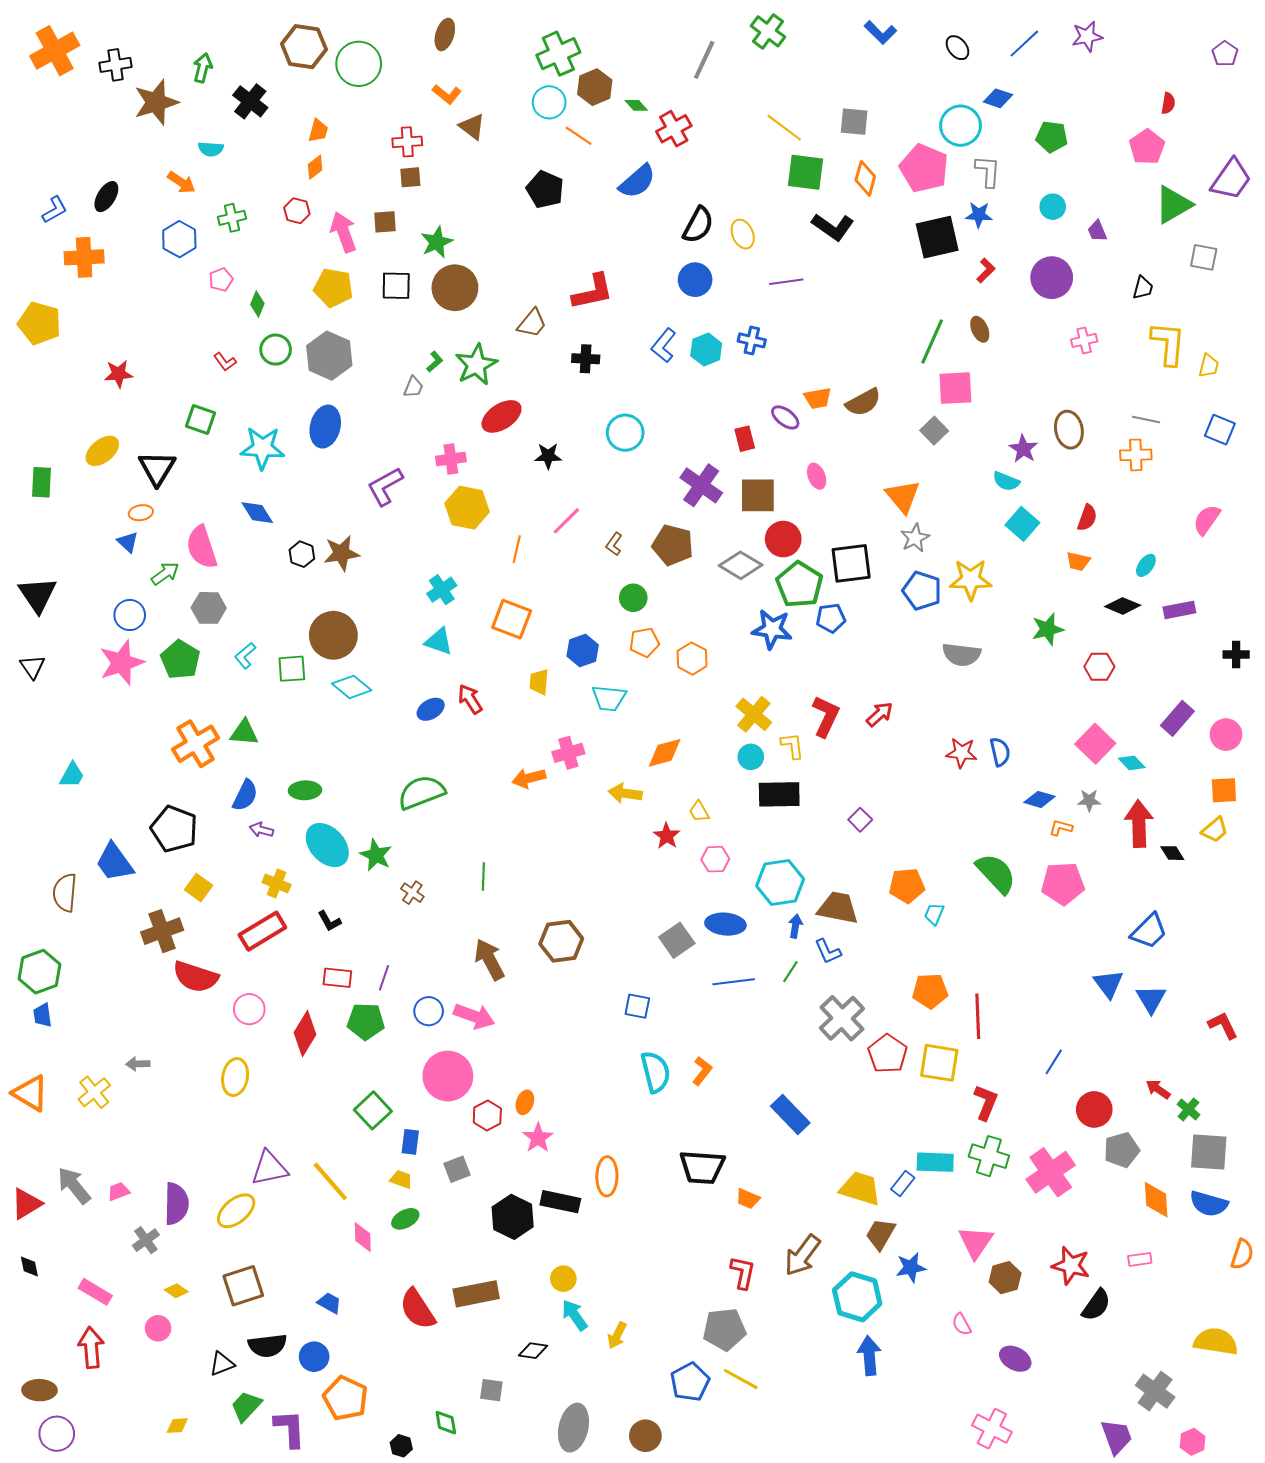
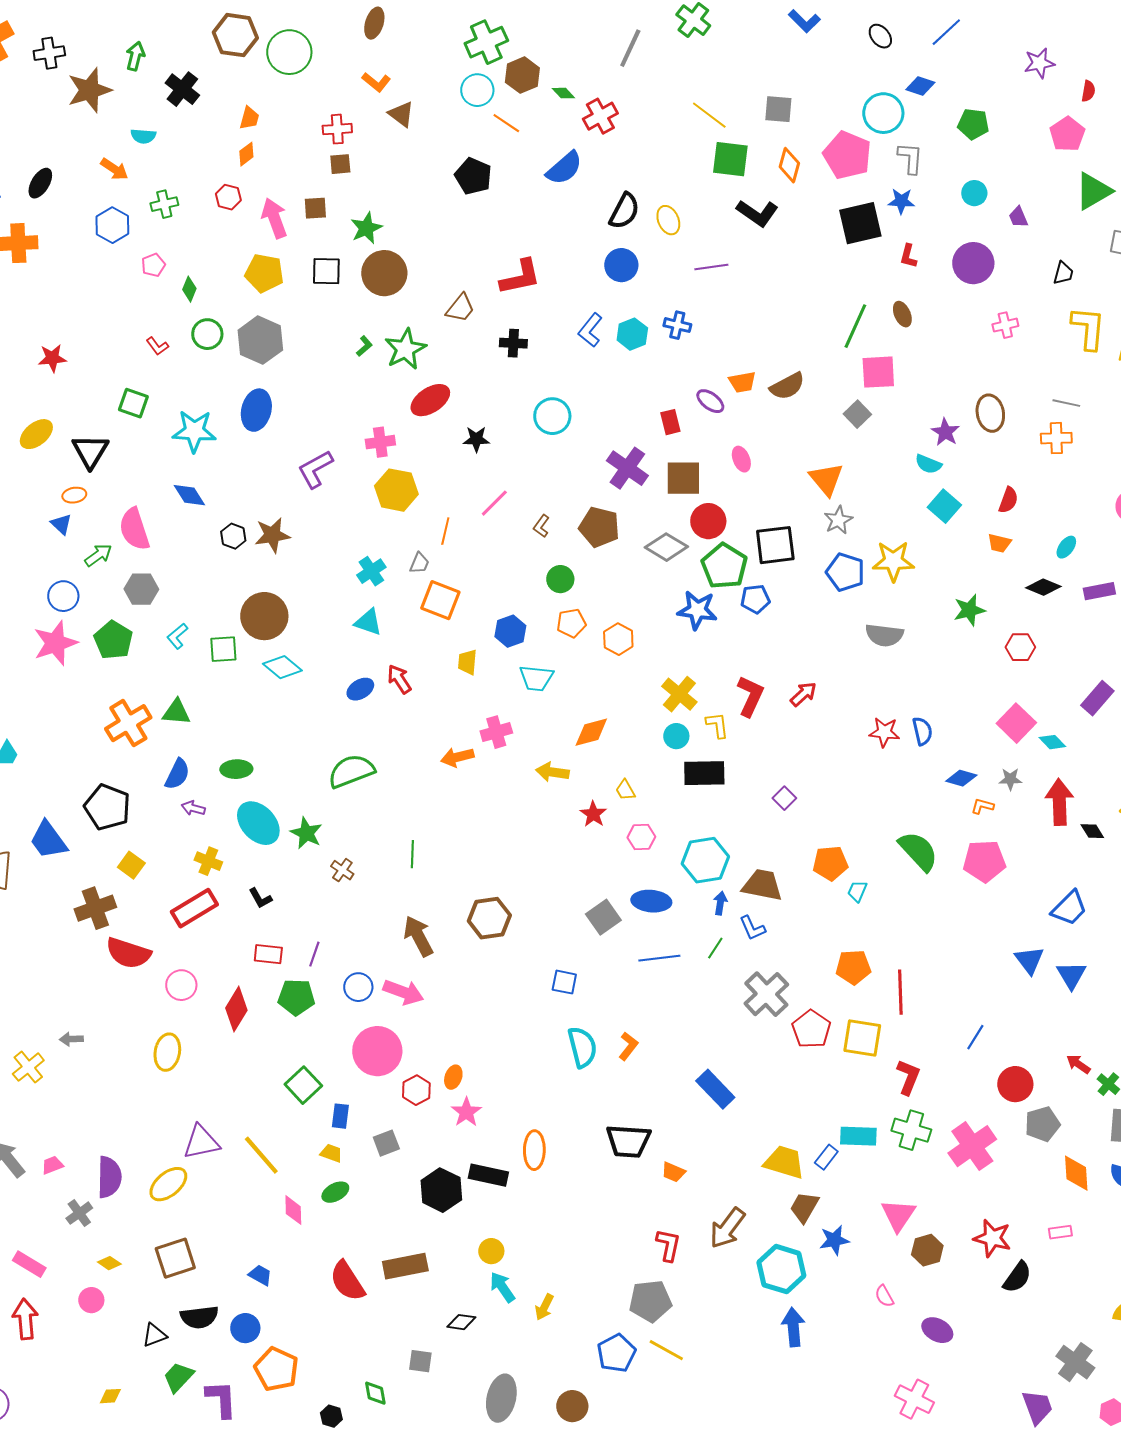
purple star: (1087, 36) -> (1039, 63), moved
red L-shape: (986, 271) -> (908, 256), turned 150
gray trapezoid: (413, 387) -> (419, 563), moved

